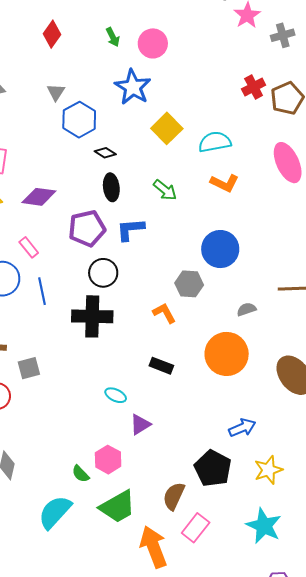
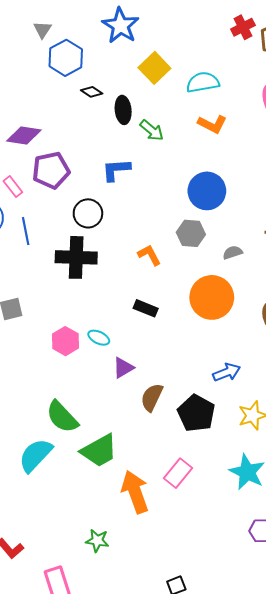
black ellipse: (111, 187) -> (123, 110), moved
purple pentagon: (87, 228) -> (51, 170), moved
gray hexagon: (189, 284) -> (191, 233), moved
pink hexagon: (108, 460) -> (65, 341), moved
green semicircle: (81, 474) -> (62, 417), size x1.8
brown semicircle: (174, 496) -> (152, 397), moved

